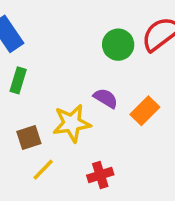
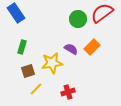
green rectangle: (18, 80) -> (22, 47), moved
orange rectangle: (145, 111) -> (92, 47), moved

